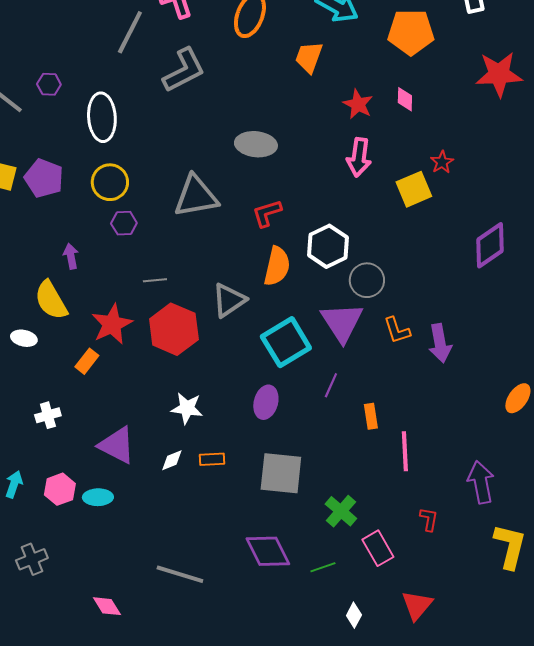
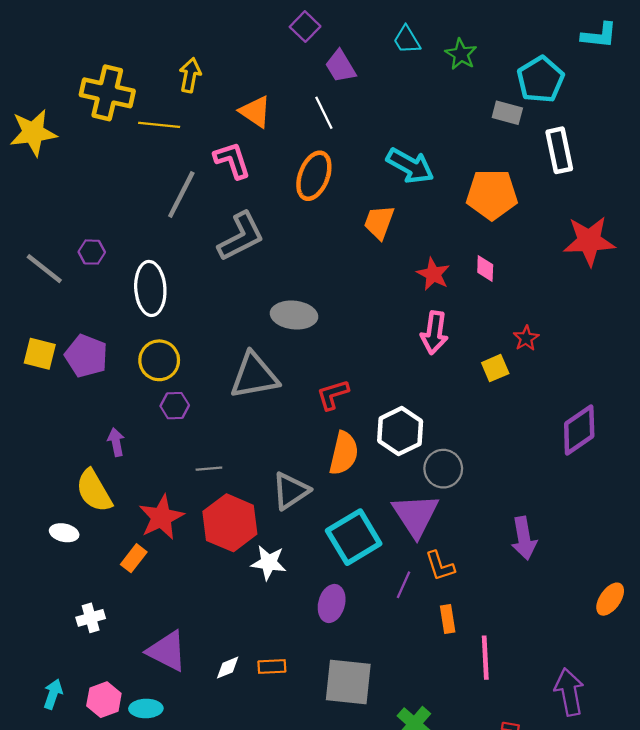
gray ellipse: (256, 144) -> (294, 315), moved
yellow square: (414, 189) -> (495, 368), size x0.7
orange L-shape: (397, 330) -> (440, 566), moved
white star: (187, 408) -> (269, 563), moved

